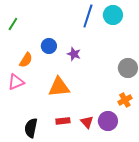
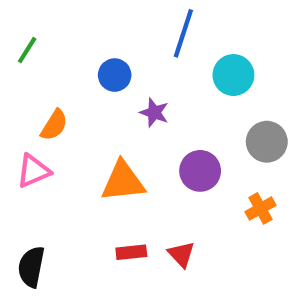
cyan circle: (113, 15) -> (233, 75), moved
blue circle: (49, 46) -> (115, 75), moved
purple circle: (108, 121) -> (200, 171), moved
black semicircle: (31, 128) -> (31, 267), moved

